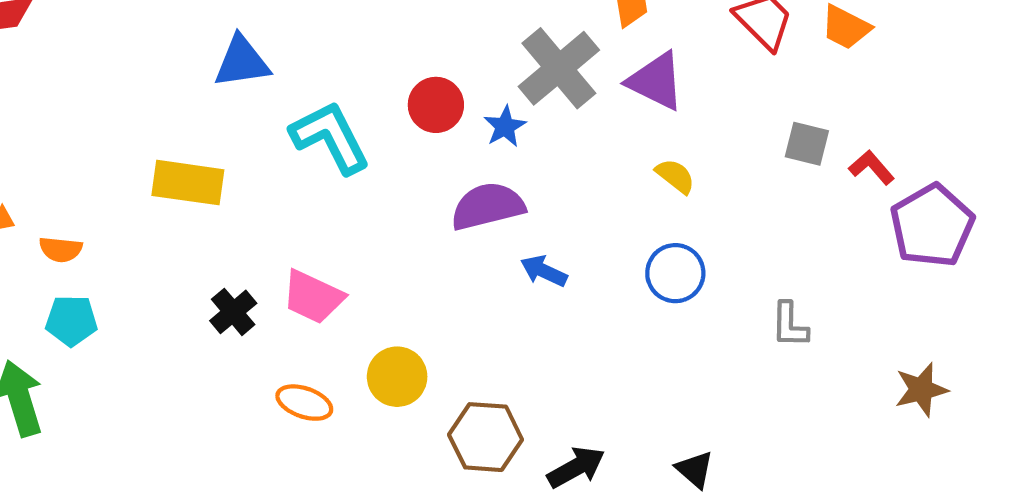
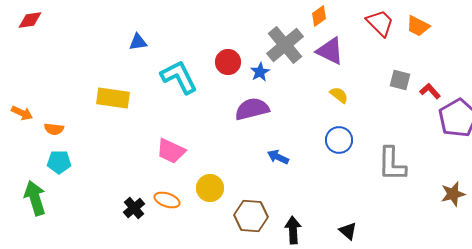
blue triangle: (242, 62) -> (138, 42), size x0.7
blue arrow: (544, 271) -> (278, 157), moved
black cross: (233, 312) -> (134, 208), moved
gray L-shape: (790, 325) -> (392, 164), size x1.6
black arrow: (576, 467) -> (293, 230), turned -64

